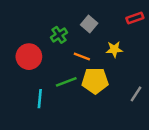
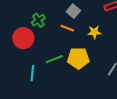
green cross: (59, 35) -> (38, 20), moved
orange line: (82, 57) -> (67, 28), moved

